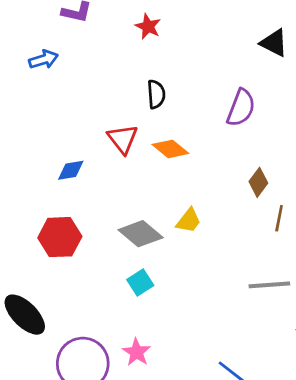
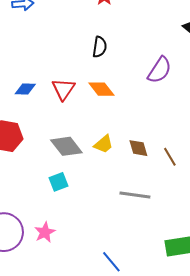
red triangle: (123, 139) -> (63, 89), moved
brown diamond: (258, 182) -> (138, 148), moved, turned -65
brown line: (279, 218) -> (170, 157), turned -54
gray line: (269, 285) -> (135, 195), moved

